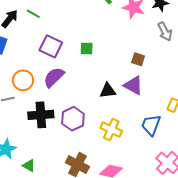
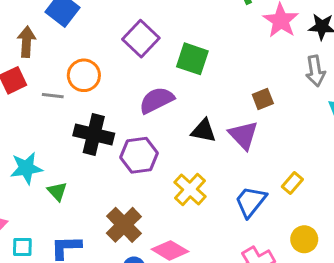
green square: (87, 49) -> (192, 59), size x1.5
brown square: (138, 59) -> (263, 99), turned 32
purple semicircle: (54, 77) -> (157, 100), moved
green triangle: (29, 165) -> (57, 191), moved

